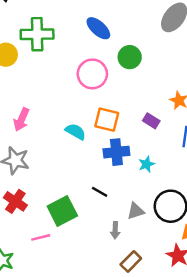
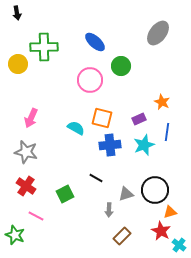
purple rectangle: (151, 121) -> (139, 119), turned -56
cyan star: (146, 164) -> (144, 145), moved, size x1.5
green square: (62, 211) -> (65, 194), size x0.7
pink line: (41, 237) -> (36, 216), moved, turned 42

